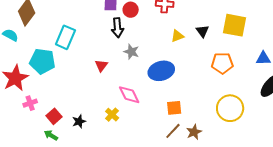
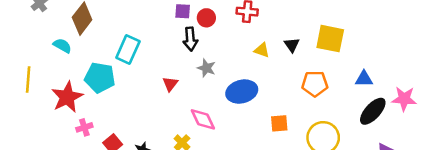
yellow triangle: (177, 36) -> (262, 50), turned 40
orange square: (174, 108) -> (279, 123), moved

